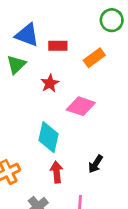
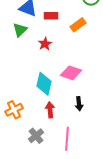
pink diamond: (81, 106) -> (71, 73), moved
black arrow: (96, 164) -> (79, 104), turned -40

